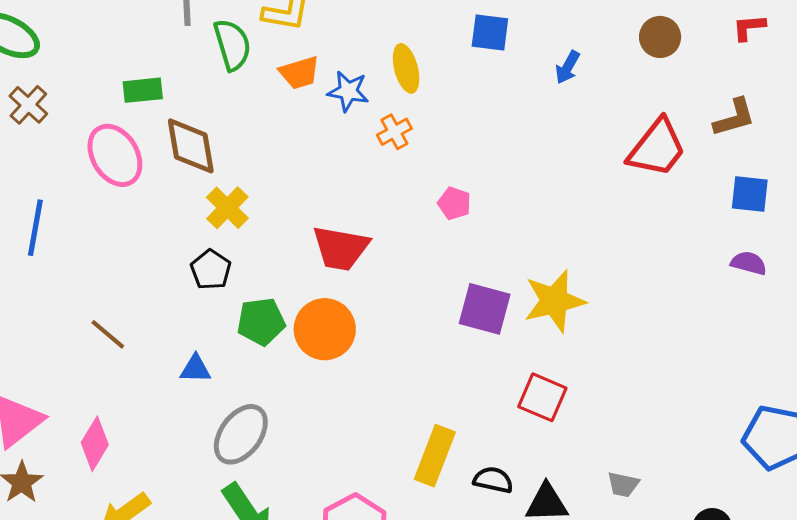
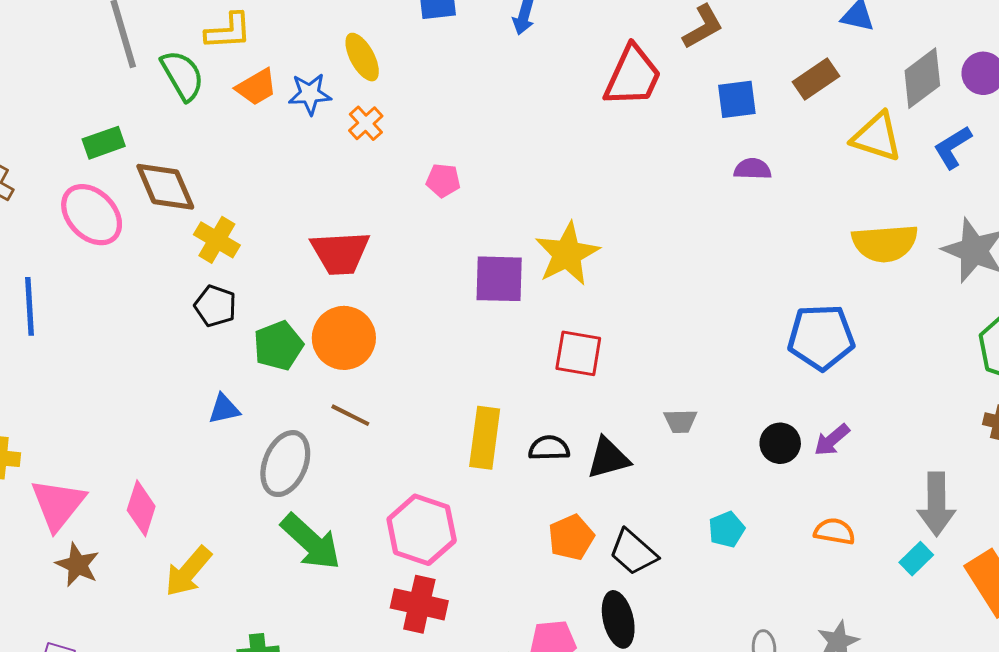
brown line: (108, 334) -> (350, 415), moved

